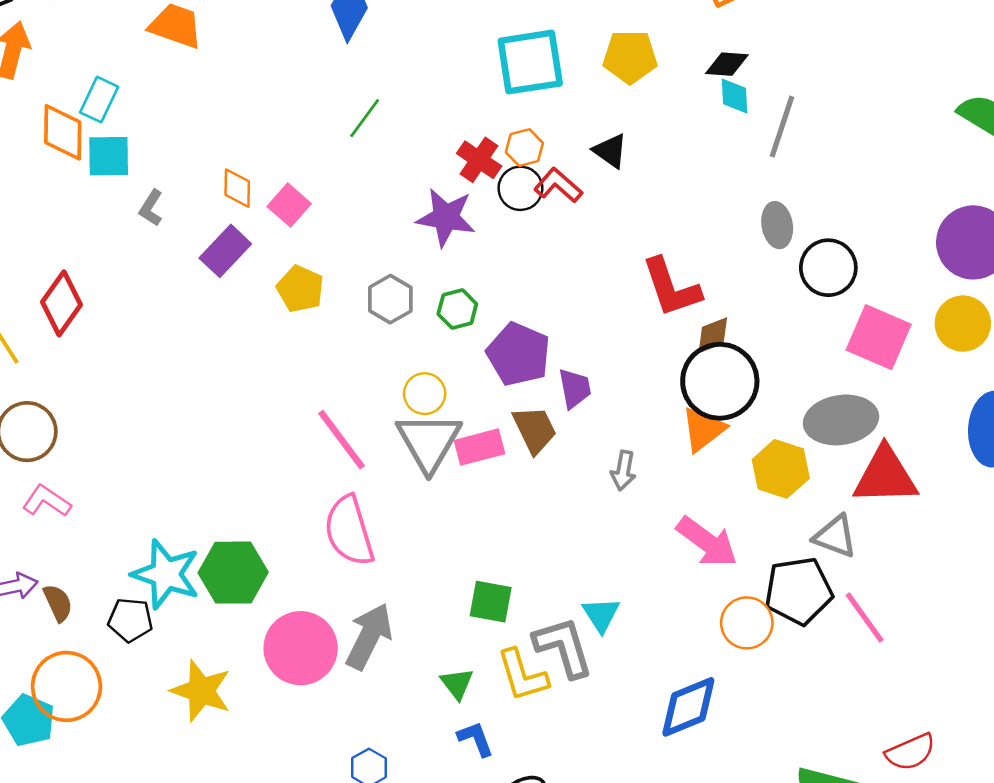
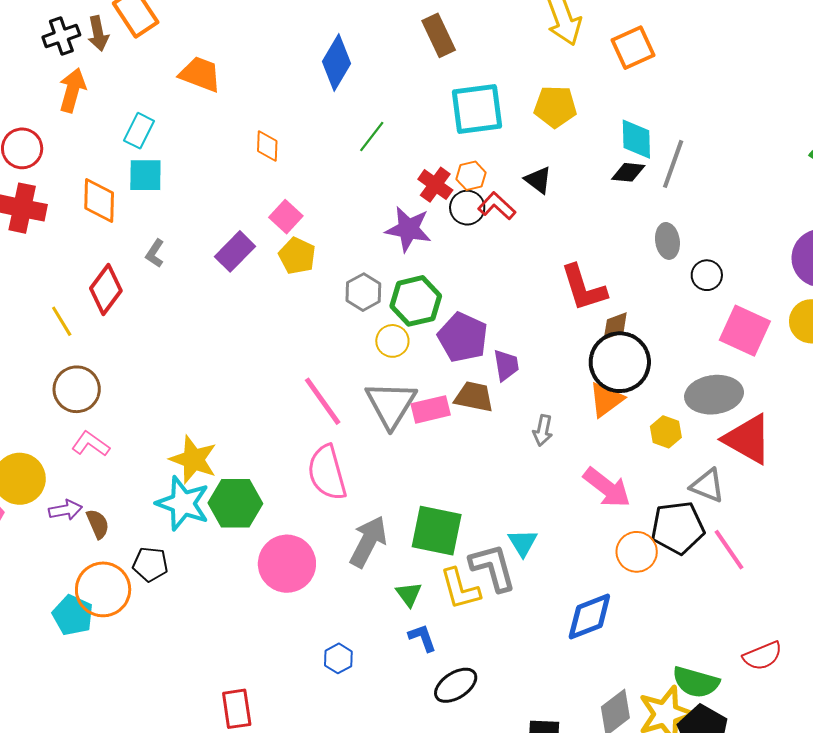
black diamond: (727, 64) -> (628, 172), moved
cyan diamond: (734, 96) -> (636, 139), size x1.4
green line: (365, 118) -> (372, 137), moved
orange diamond: (63, 132) -> (99, 201), moved
orange diamond: (237, 188) -> (267, 146), moved
gray L-shape: (151, 208) -> (155, 253), moved
black circle: (828, 268) -> (707, 275), size x0.7
yellow pentagon: (300, 289) -> (297, 256), moved
green hexagon: (457, 309) -> (416, 301), size x1.6
yellow circle: (425, 394) -> (392, 341), moved
brown trapezoid: (535, 430) -> (474, 397), turned -54
yellow hexagon: (781, 469) -> (666, 432), size x0.7
red triangle: (885, 476) -> (748, 439), turned 30
green square: (491, 602) -> (437, 531), size x1.5
black pentagon: (130, 620) -> (150, 564), moved
gray arrow: (369, 636) -> (368, 542), moved
yellow star: (201, 691) -> (193, 460), moved

